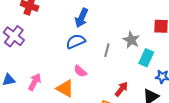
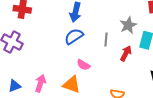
gray star: (131, 40) -> (128, 25), turned 30
red arrow: (121, 89) -> (126, 53), moved

